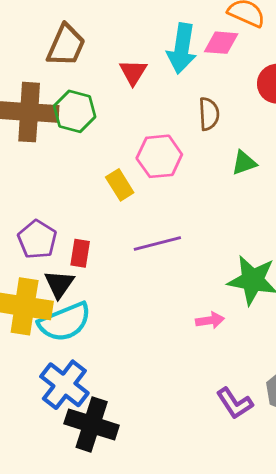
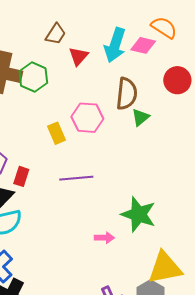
brown trapezoid: (66, 45) -> (56, 34), moved, size x0.7
brown semicircle: (209, 114) -> (127, 94), size x1.4
green triangle: (244, 163) -> (140, 117), moved, turned -30

